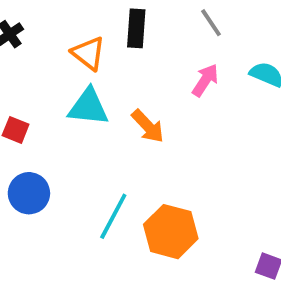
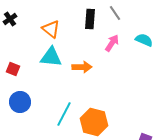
black rectangle: (136, 28) -> (90, 19), moved
orange arrow: (148, 126) -> (82, 67), turned -48

